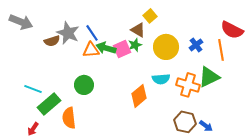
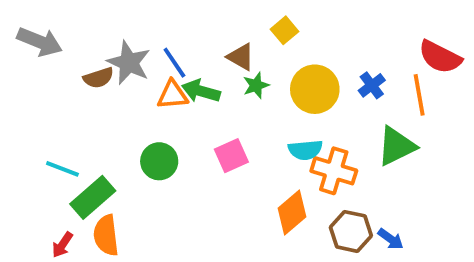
brown triangle: (138, 30) -> (241, 57), moved
pink square: (122, 49) -> (231, 156), moved
orange cross: (188, 85) -> (334, 171), moved
orange diamond: (139, 96) -> (292, 213), moved
orange semicircle: (69, 118) -> (106, 235), moved

